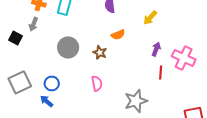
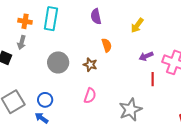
orange semicircle: (118, 35) -> (107, 45), turned -80
purple arrow: (156, 49) -> (146, 56), turned -128
pink semicircle: (97, 83) -> (90, 96), turned 35

